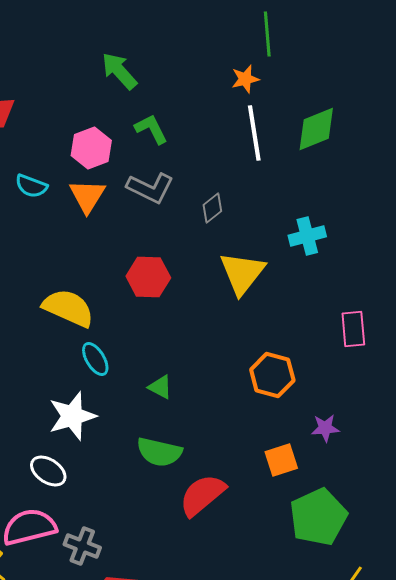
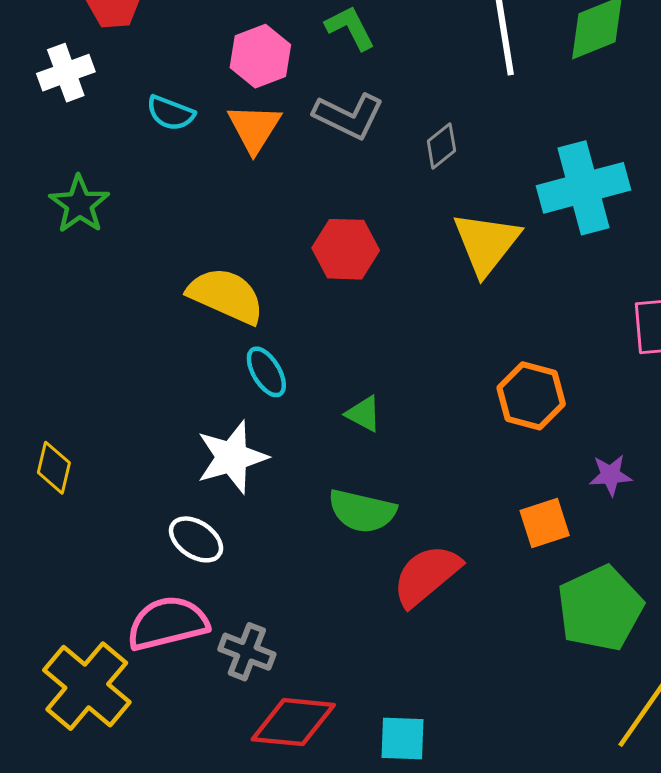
cyan cross: (307, 236) -> (584, 188), size x1.6

